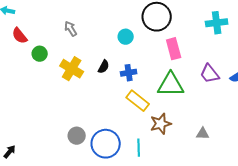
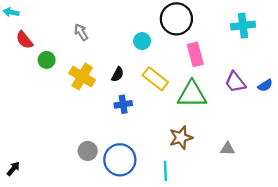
blue cross: (129, 73) -> (123, 104), moved
yellow rectangle: (138, 101) -> (155, 79), moved
cyan line: (139, 148) -> (165, 171), moved

